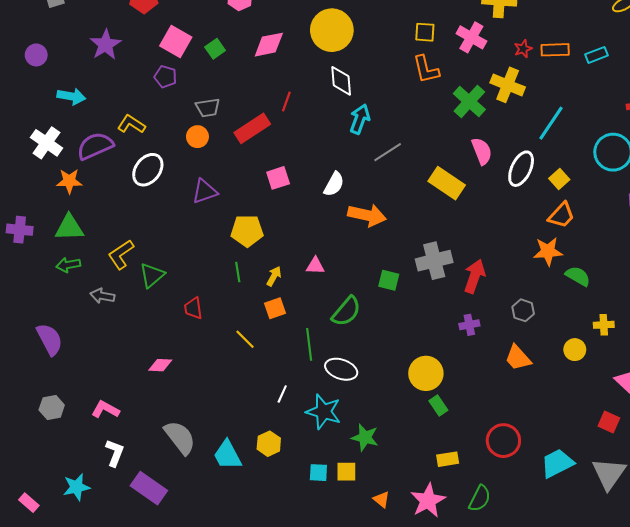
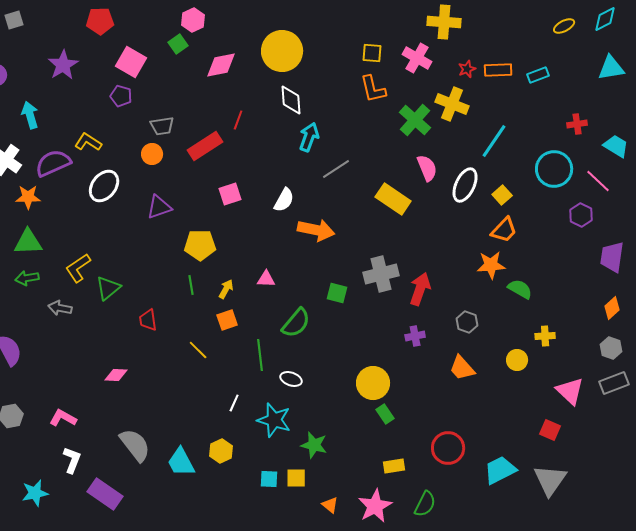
green square: (215, 49) -> (178, 44), moved
cyan arrow: (71, 96) -> (30, 115), turned -116
white ellipse: (341, 369) -> (291, 379), size x0.7

